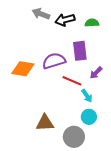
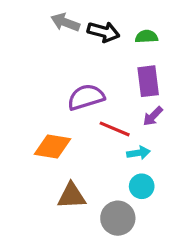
black arrow: (65, 20) -> (103, 32), turned -150
purple rectangle: (80, 51) -> (148, 81), moved
orange diamond: (23, 69) -> (53, 146), moved
cyan arrow: (87, 96) -> (139, 153), turned -64

